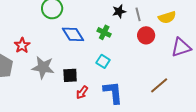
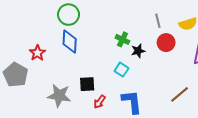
black star: (119, 11) -> (138, 51), moved
blue diamond: (73, 34) -> (70, 42), moved, turned 35
gray star: (43, 67) -> (59, 95), moved

